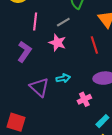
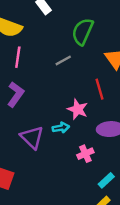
pink line: (35, 22) -> (18, 57), moved
pink star: (57, 43) -> (78, 109), moved

